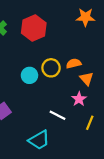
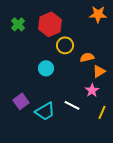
yellow circle: (51, 68) -> (65, 45), moved
orange triangle: (87, 79) -> (99, 71), turned 40
cyan trapezoid: (39, 140) -> (45, 111), moved

